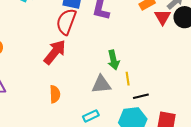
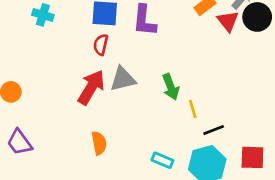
red semicircle: (66, 22) -> (101, 45), size x0.6
gray triangle: (101, 84) -> (123, 79), moved
cyan rectangle: (91, 116) -> (162, 160), moved, turned 56

